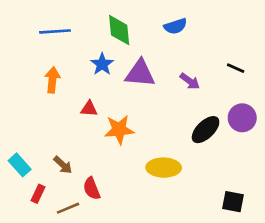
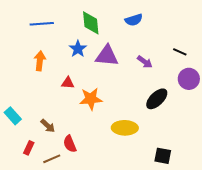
purple circle: (242, 118) -> (189, 79), moved
cyan rectangle: (20, 165) -> (13, 116), moved
black square: (233, 202) -> (163, 156), moved

